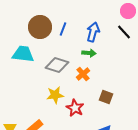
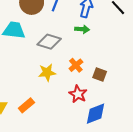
orange cross: (83, 74) -> (76, 65), moved
red star: (75, 108) -> (78, 94), moved

